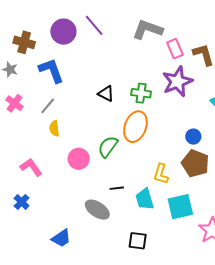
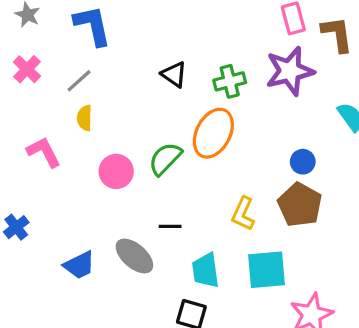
green cross: (141, 93) -> (230, 81), turned -30
pink L-shape: (31, 167) -> (44, 152), moved
cyan trapezoid: (145, 199) -> (206, 270), moved
blue trapezoid: (61, 238) -> (79, 265), moved

